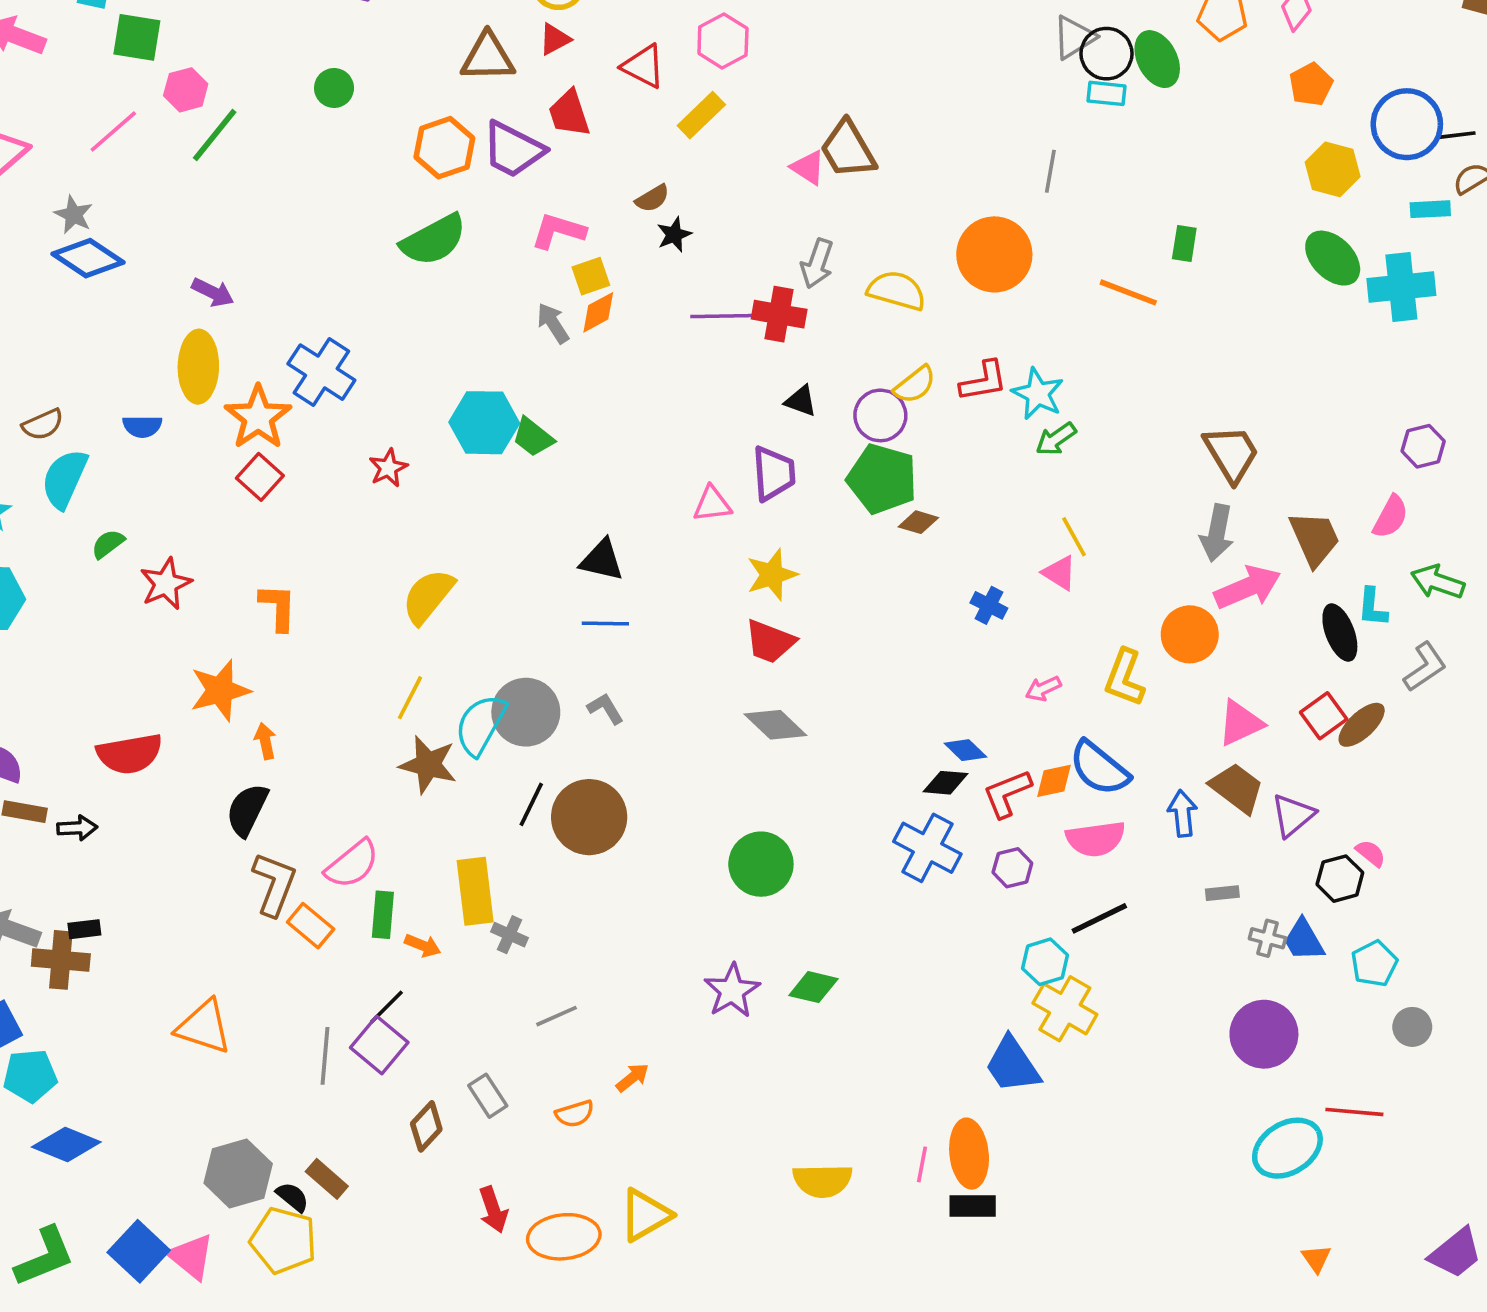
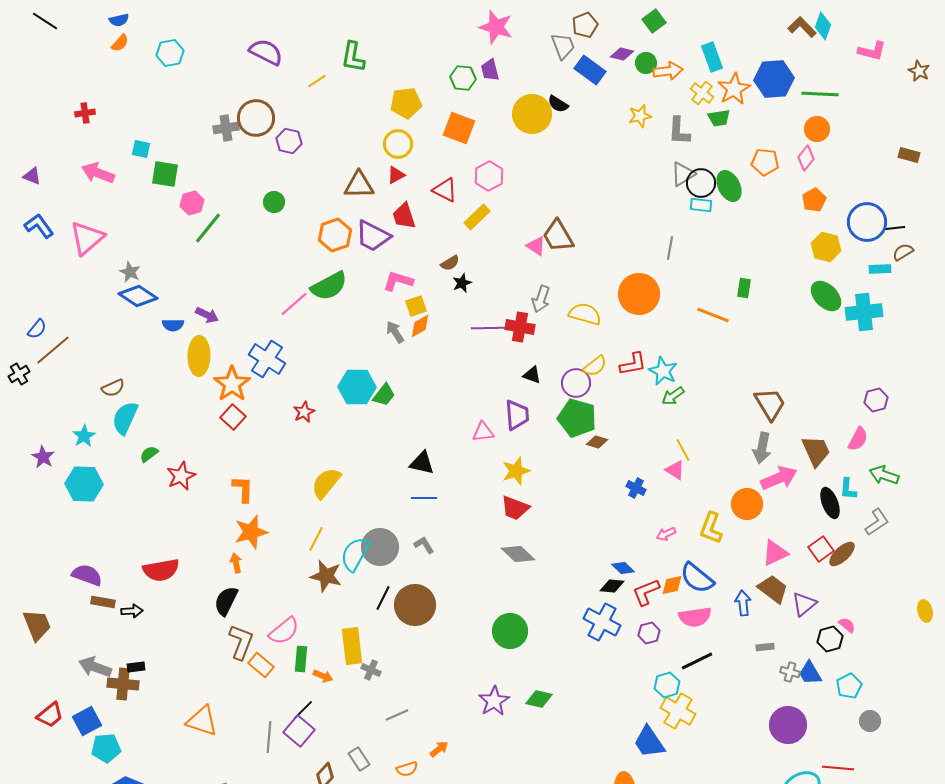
pink line: (113, 131) -> (294, 304), moved
blue semicircle: (142, 426) -> (173, 325), moved
green trapezoid: (533, 437) -> (384, 395), turned -90
orange star: (220, 690) -> (251, 532), moved

